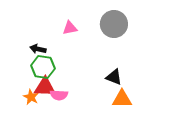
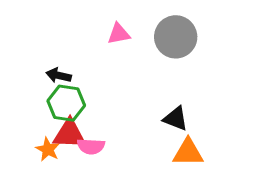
pink triangle: (70, 28) -> (119, 34), moved

